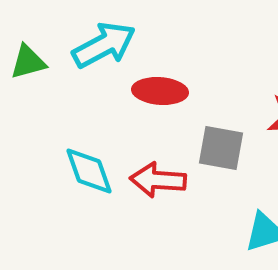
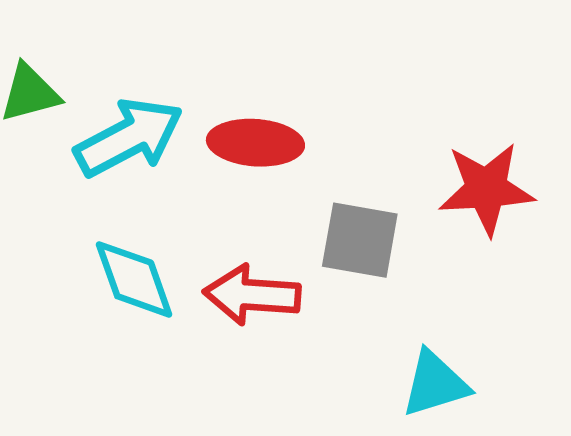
cyan arrow: (104, 45) -> (129, 138), moved

